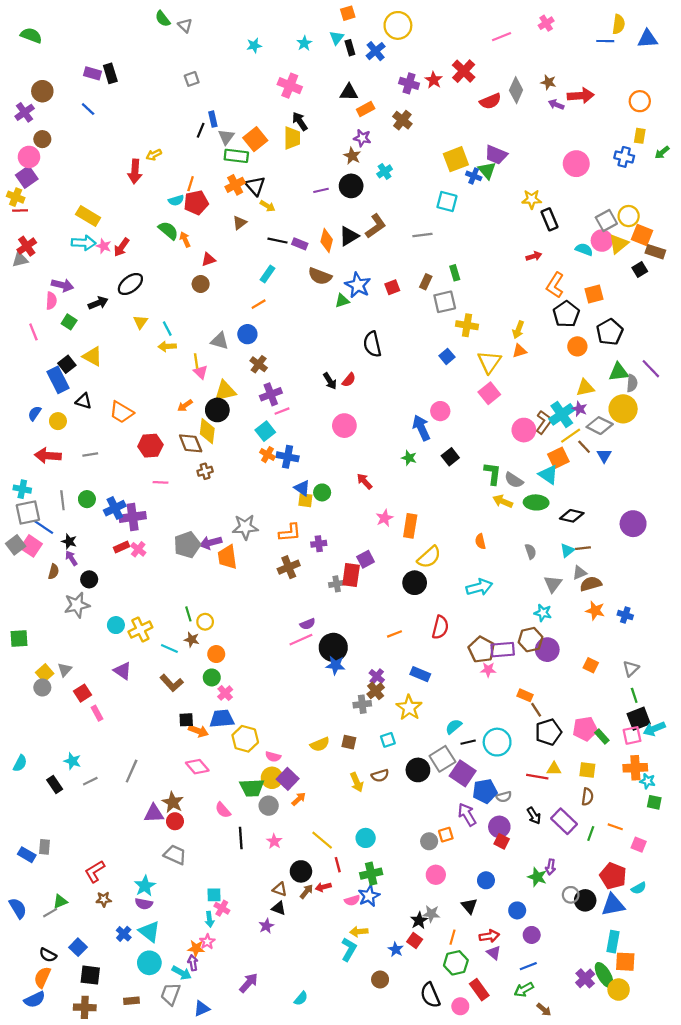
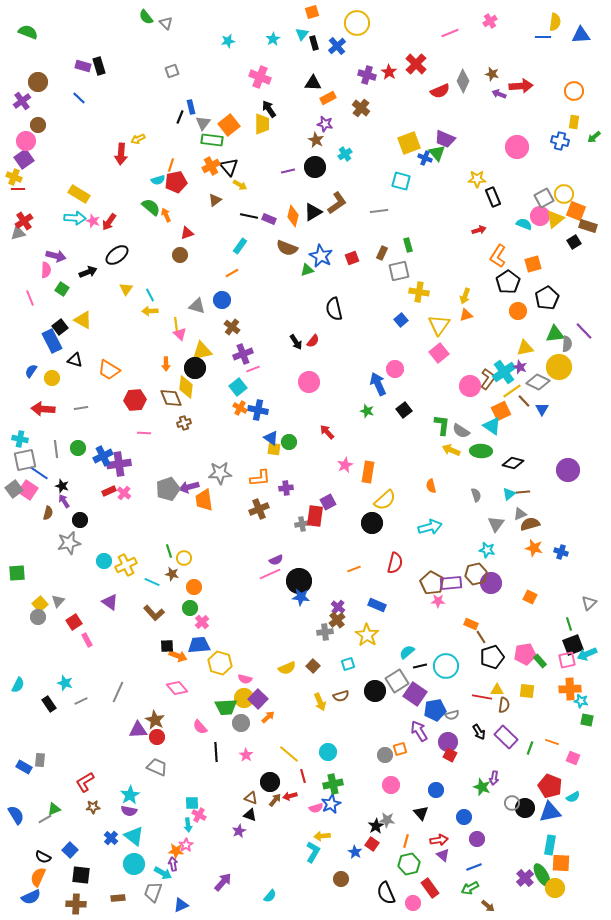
orange arrow: (185, 405) -> (166, 364), turned -56
gray triangle: (631, 669) -> (589, 603), moved
brown square: (349, 742) -> (313, 666), turned 32
brown semicircle: (587, 797) -> (504, 705), moved

